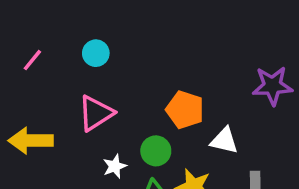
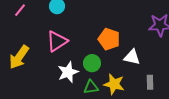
yellow arrow: (31, 141) -> (19, 57), turned -55
white star: (115, 166) -> (68, 72), size x1.5

